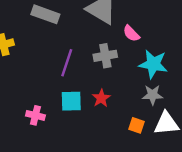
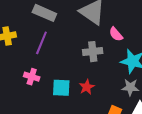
purple line: (67, 63) -> (41, 43), moved
pink cross: (35, 115) -> (32, 77), moved

